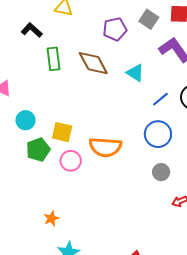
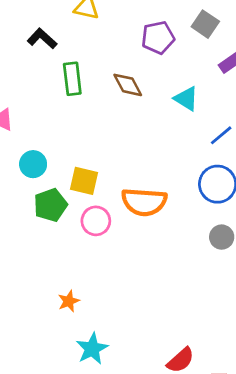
brown diamond: (93, 63) -> (128, 85), size x0.7

